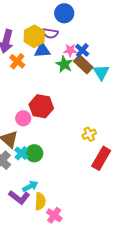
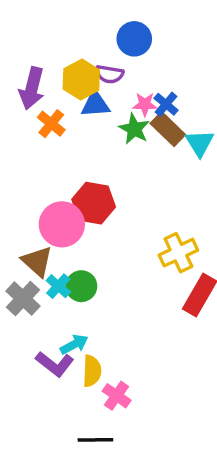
pink circle: (23, 118) -> (62, 224), size x1.6
yellow cross: (89, 134) -> (178, 253), size x1.5

